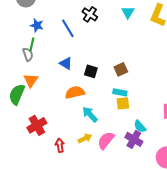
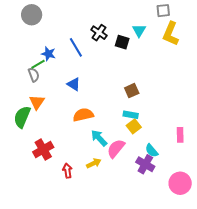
blue star: (37, 25) -> (48, 54), moved
green line: (32, 44) -> (38, 64), turned 48
black square: (91, 71) -> (122, 42), moved
yellow square: (123, 103) -> (134, 126), turned -32
pink semicircle: (106, 140) -> (116, 148), moved

